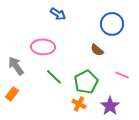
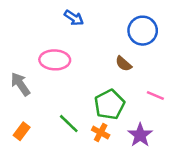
green line: (54, 77) -> (69, 124), moved
orange rectangle: (12, 94) -> (22, 131), moved

